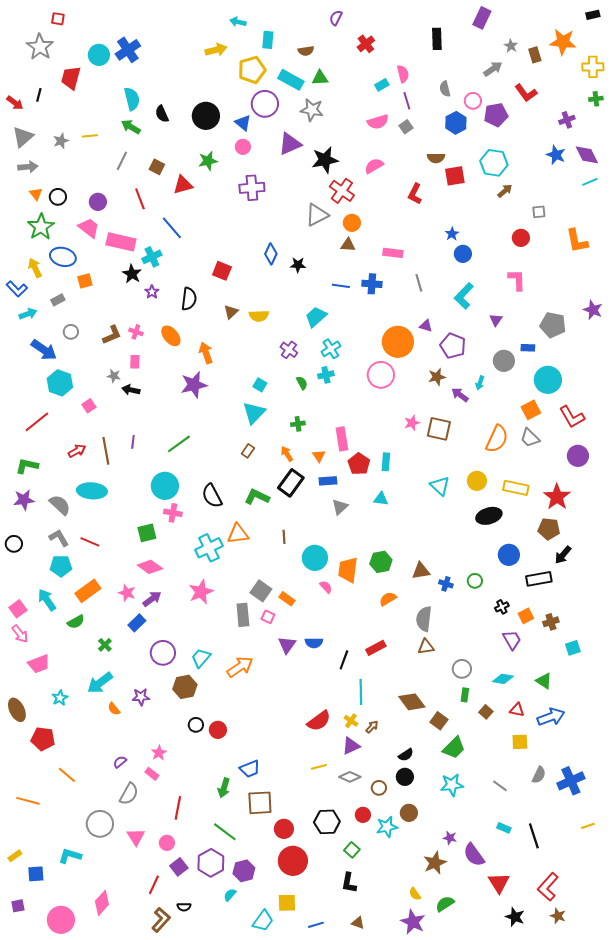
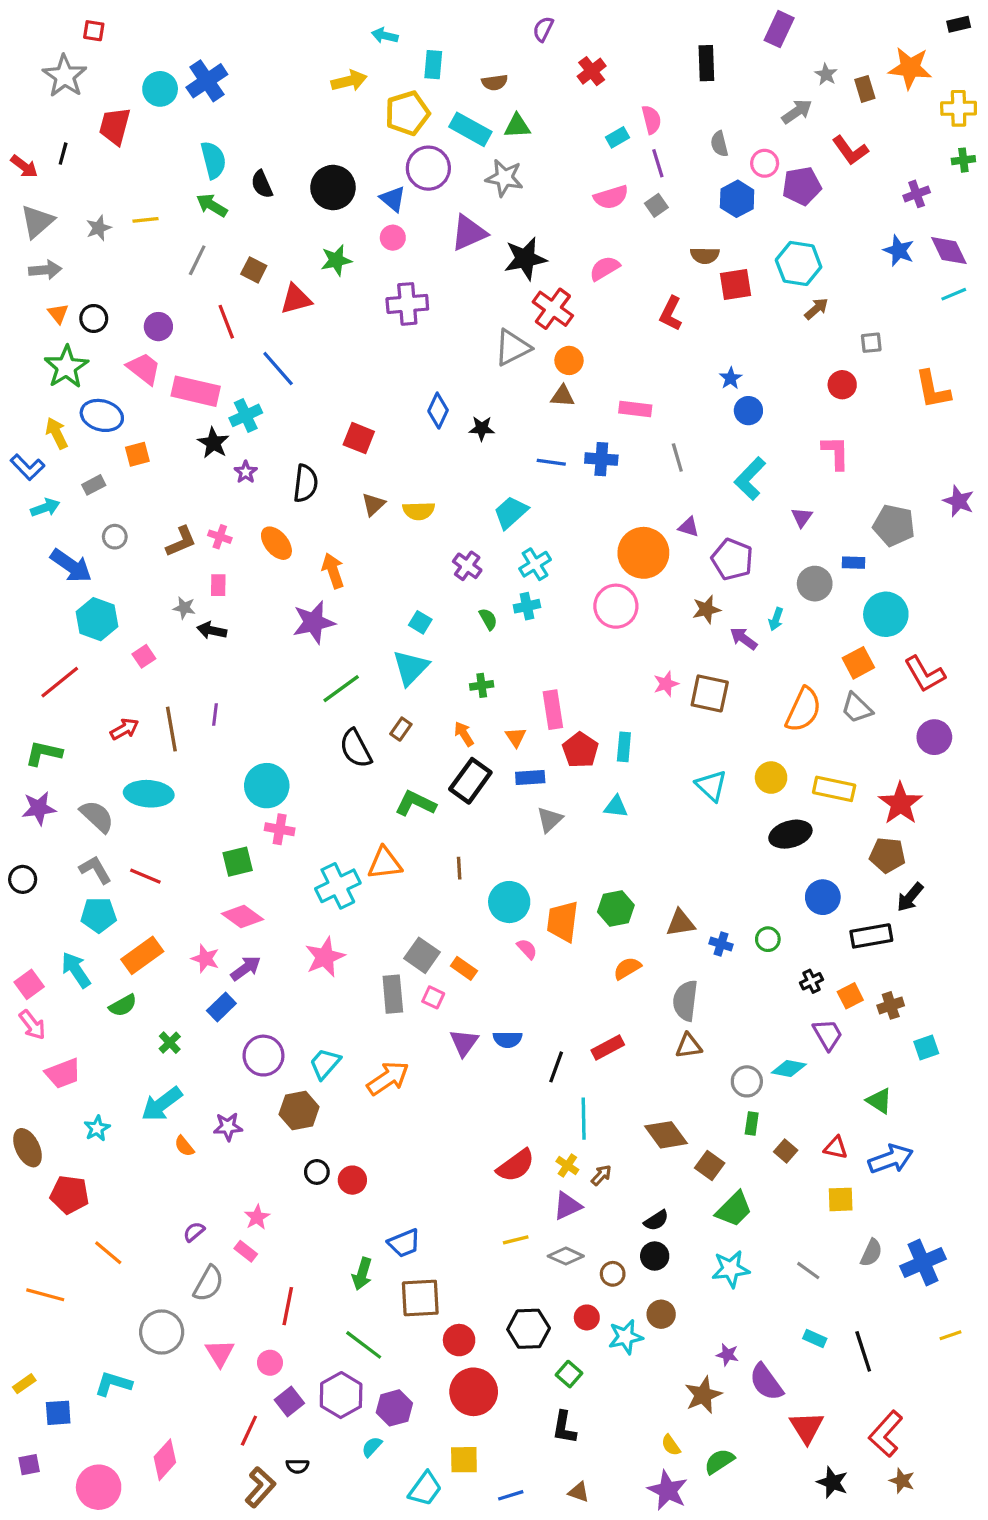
green line: (179, 444) -> (341, 689), moved
black semicircle: (212, 496) -> (356, 748), moved
cyan diamond: (503, 679) -> (789, 1069), moved

